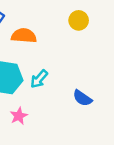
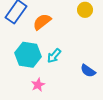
orange semicircle: (24, 36) -> (42, 22), turned -42

